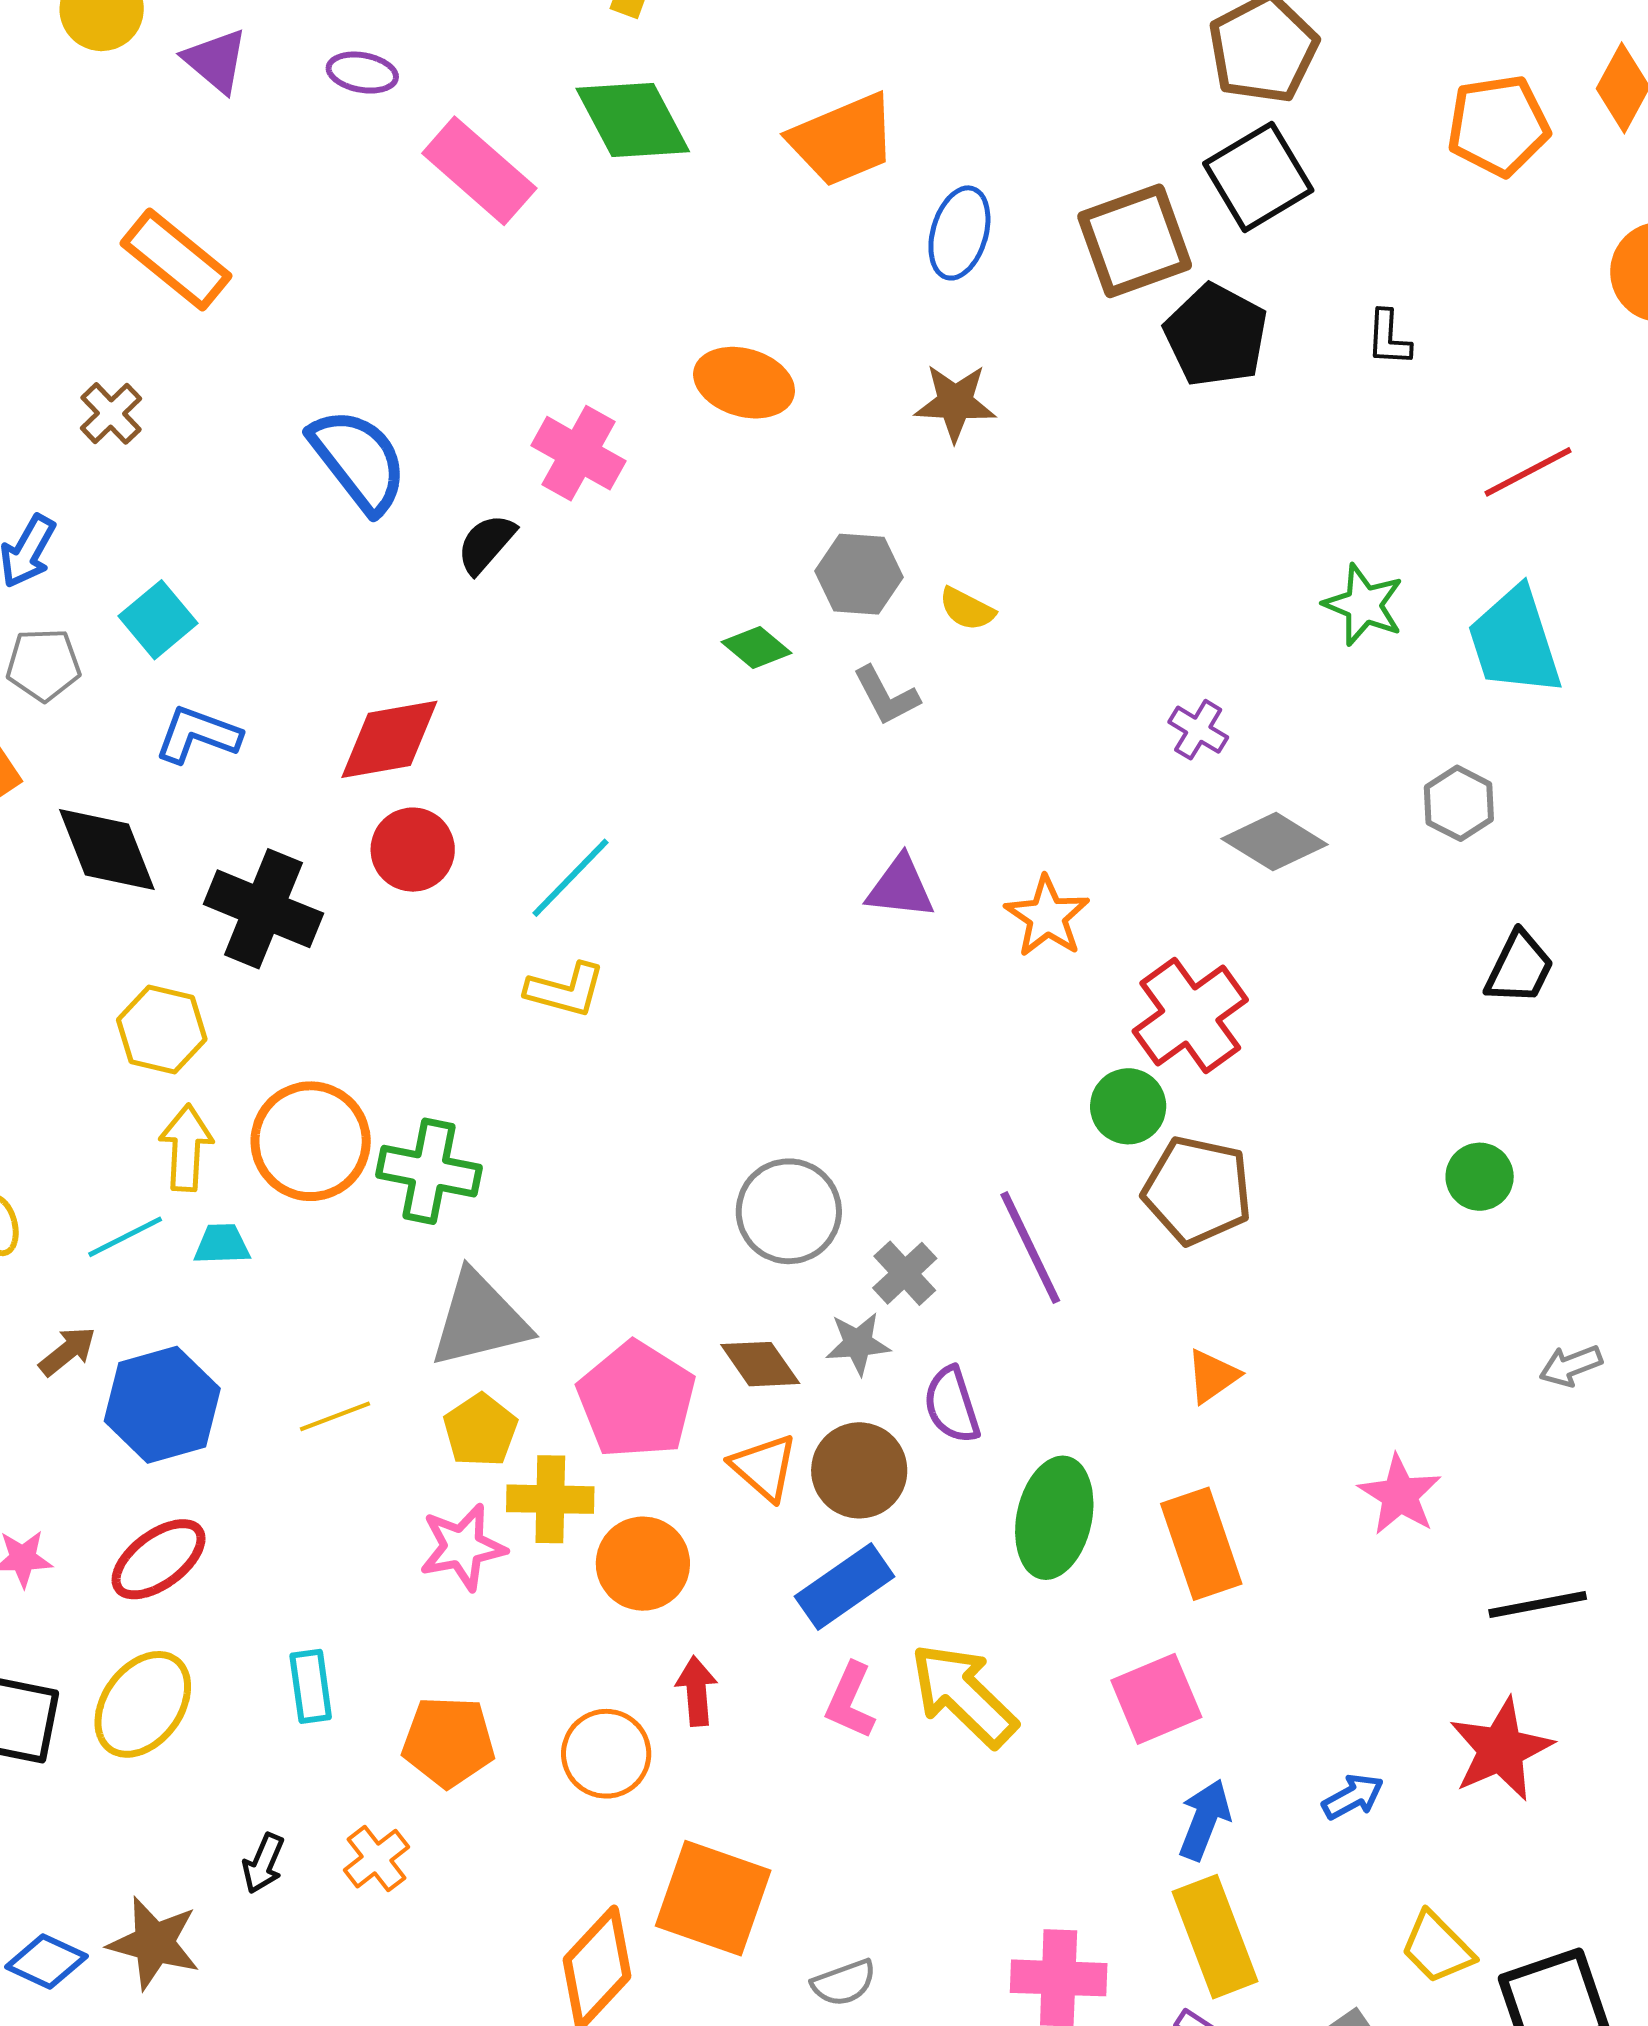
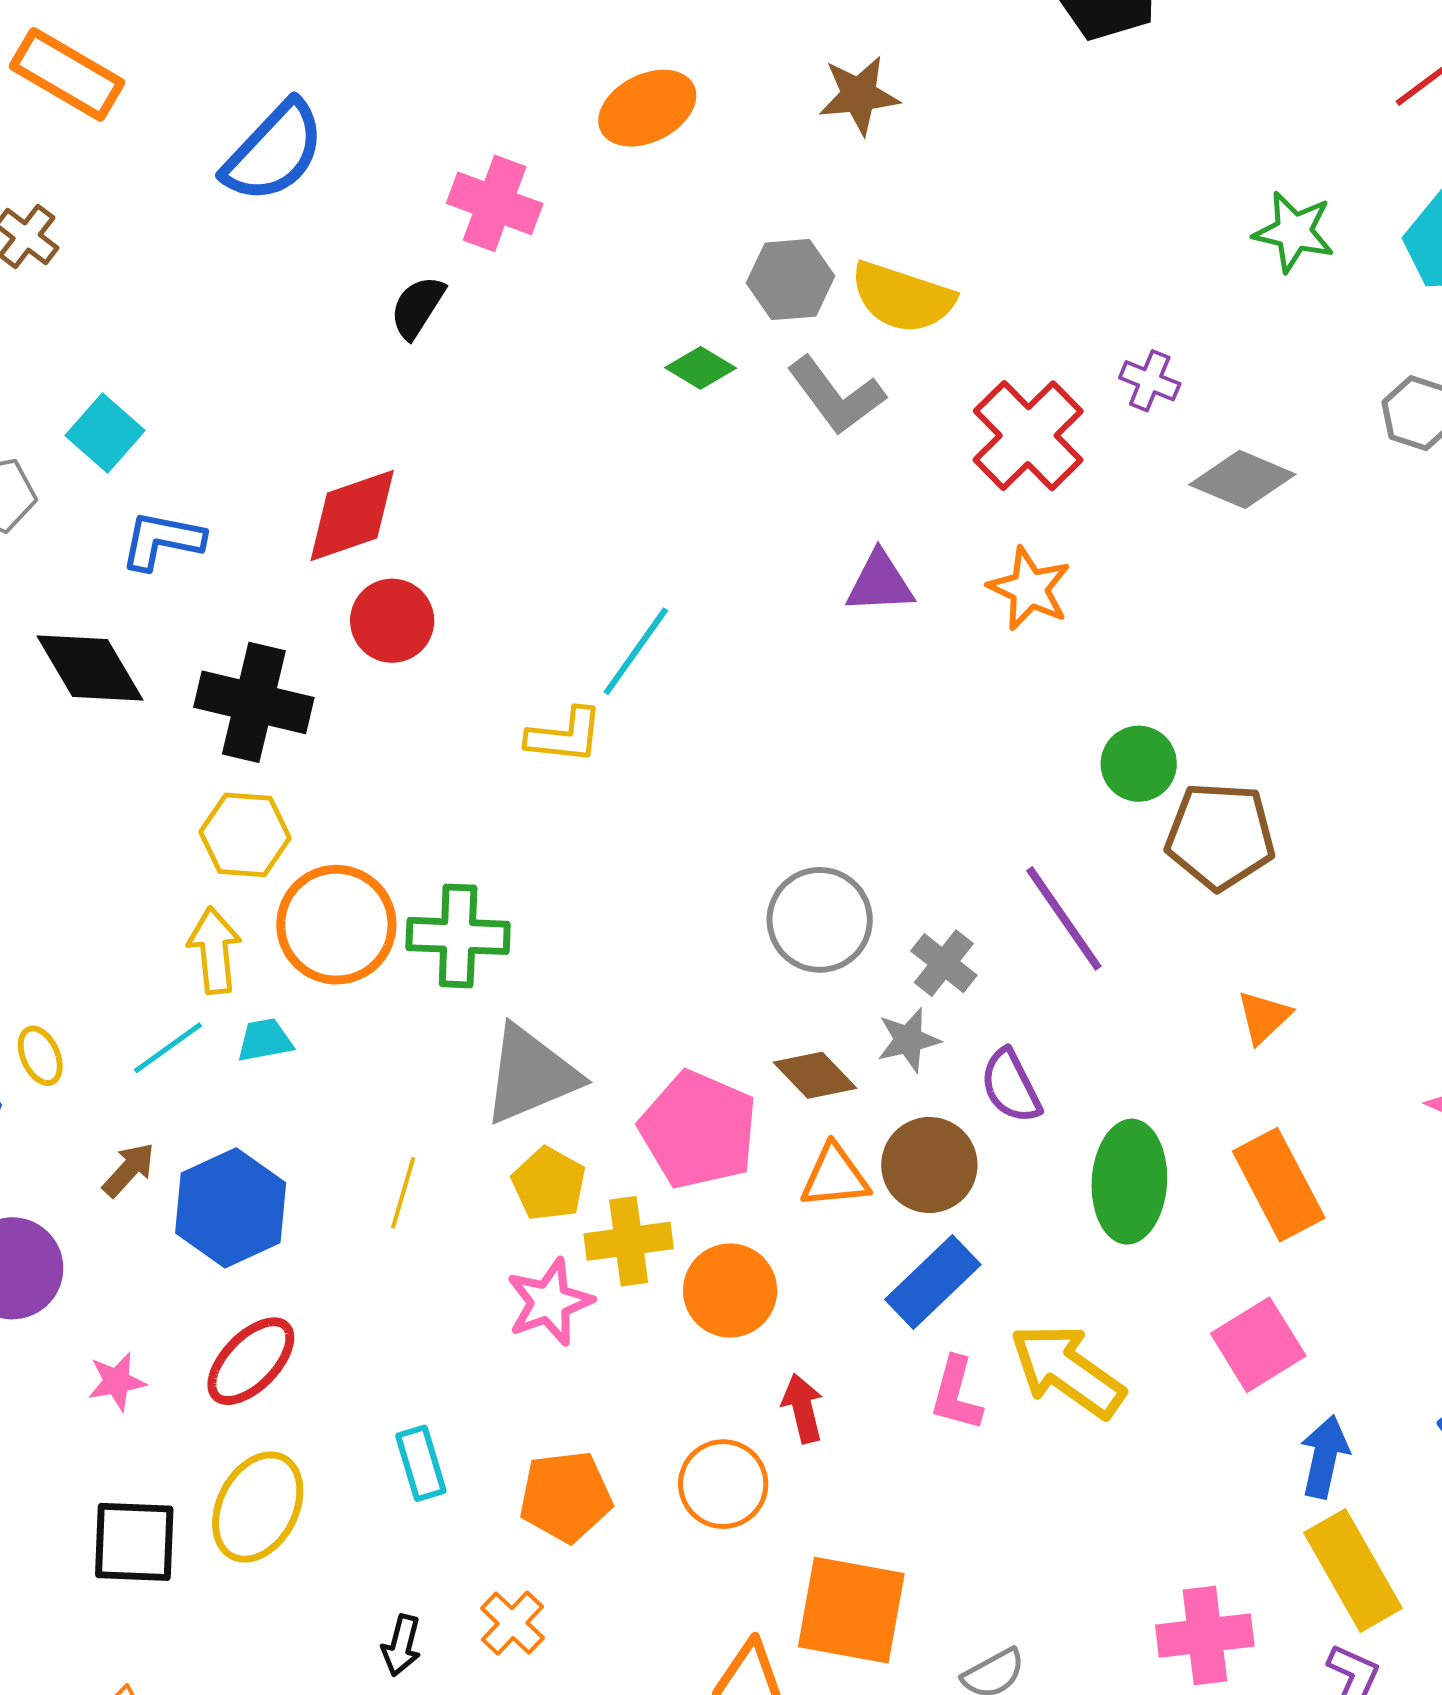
orange ellipse: (744, 383) -> (647, 108), turned -34
blue semicircle: (358, 460) -> (274, 152), moved, turned 90
yellow semicircle: (967, 609) -> (902, 297), size x1.8
gray L-shape: (886, 696) -> (836, 396), size x1.4
cyan line: (571, 878) -> (636, 651), moved
red cross: (1190, 1016) -> (1028, 436), moved
yellow hexagon: (162, 1030) -> (245, 835), moved
yellow line: (335, 1416) -> (403, 1193), turned -44
orange triangle: (764, 1467) -> (835, 1176), turned -38

